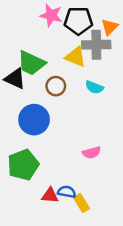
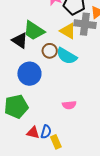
cyan semicircle: (94, 87) -> (67, 56), moved, size x1.5
blue semicircle: (67, 192) -> (46, 132), turned 88

